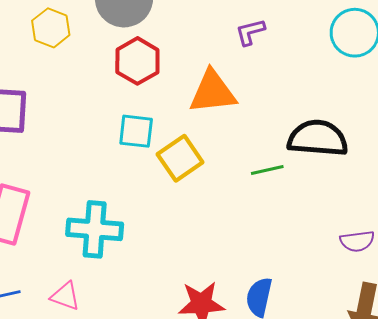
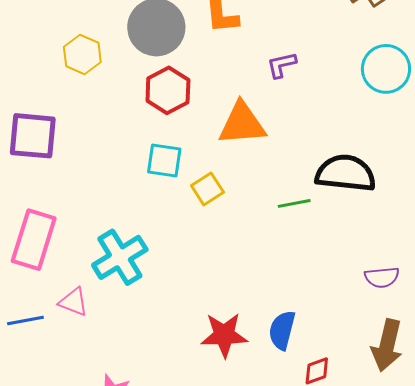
yellow square: (180, 158) -> (207, 189), size x0.7
cyan cross: (95, 229) -> (120, 257), turned -38
pink triangle: (65, 296) -> (73, 302), moved

